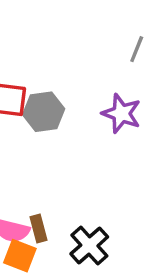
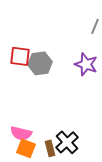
brown rectangle: (39, 229) -> (50, 148), moved

